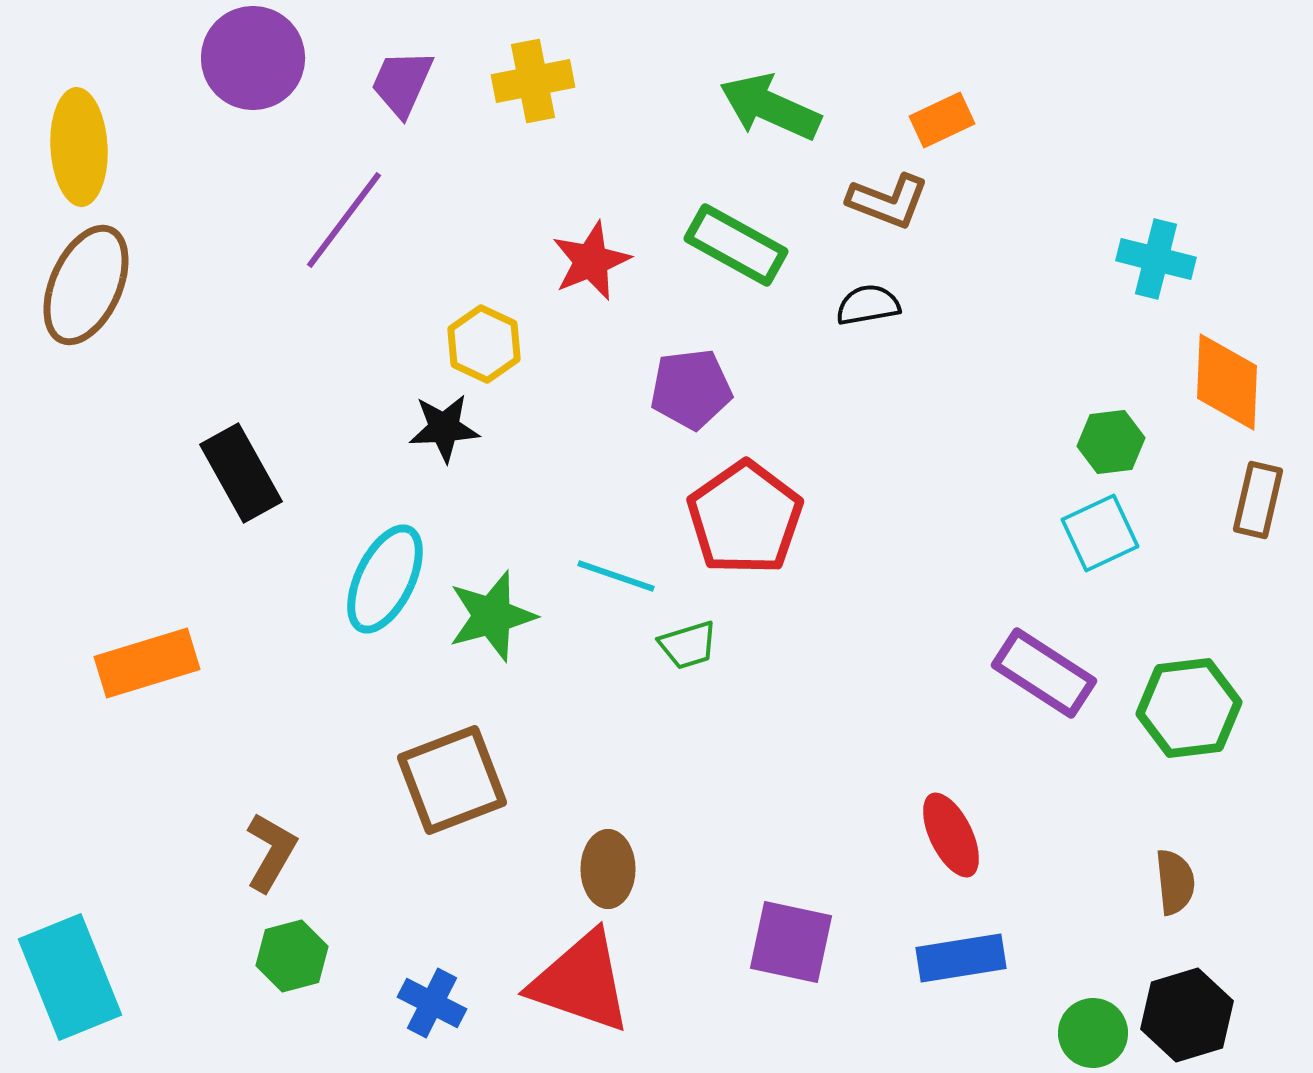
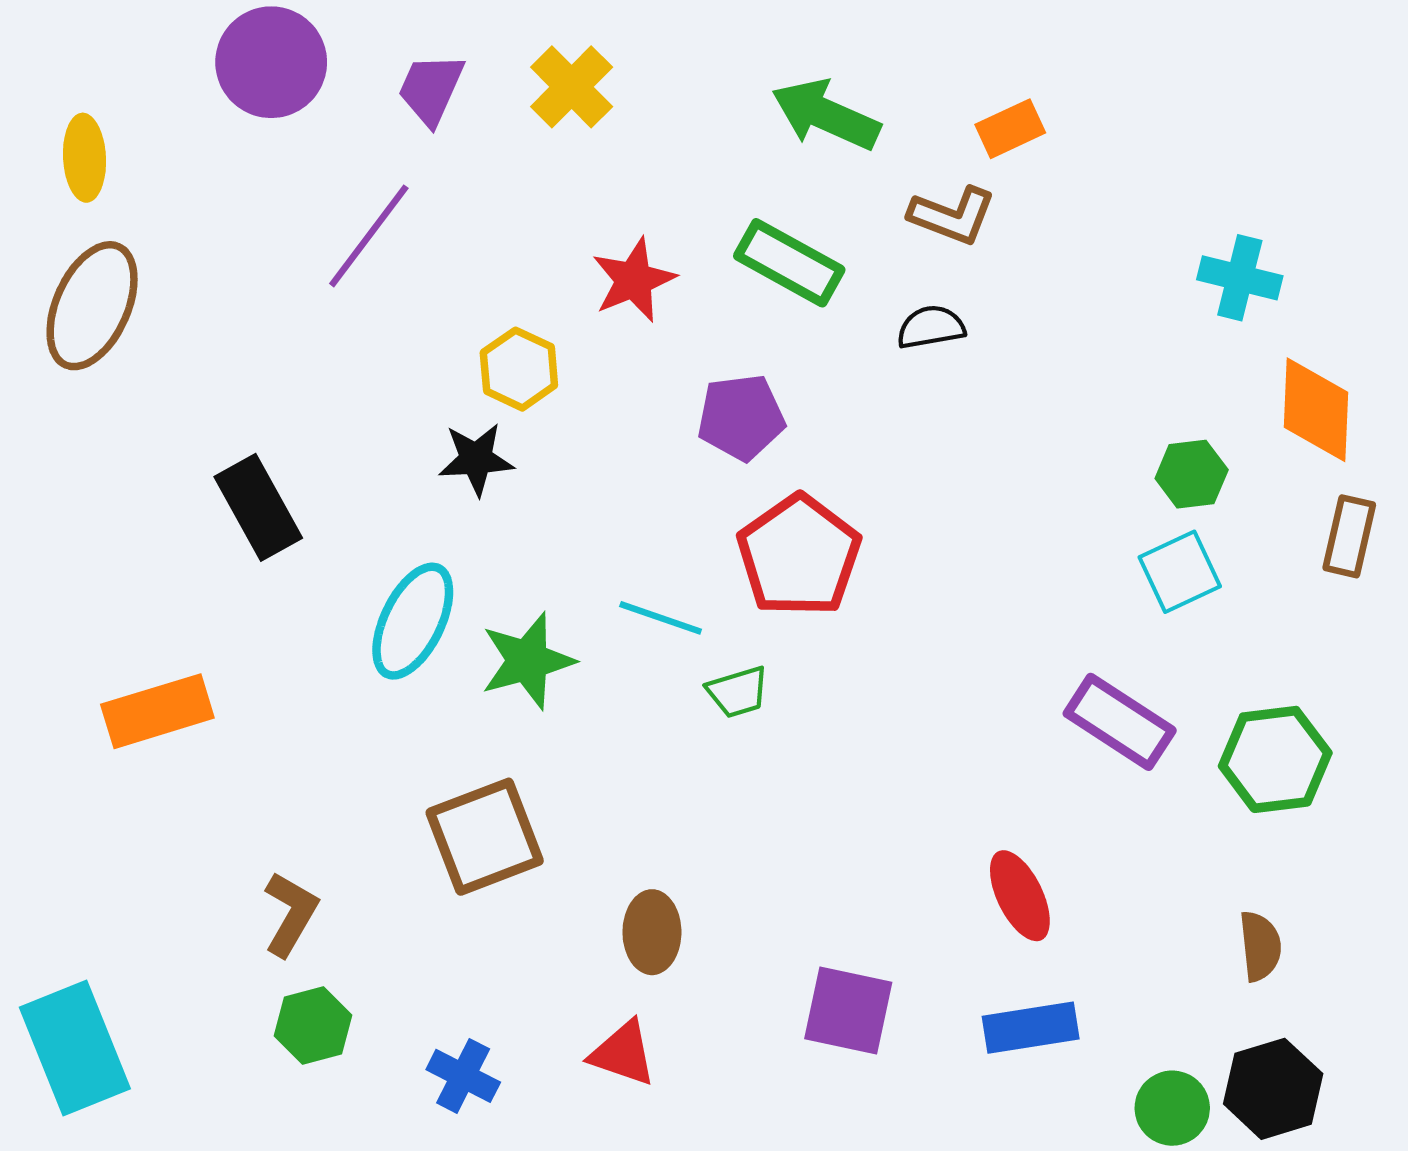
yellow cross: (533, 81) -> (572, 87), turned -34
yellow ellipse: (79, 147) -> (85, 158), size x0.7
red triangle: (581, 982) -> (623, 1053), size x0.6

